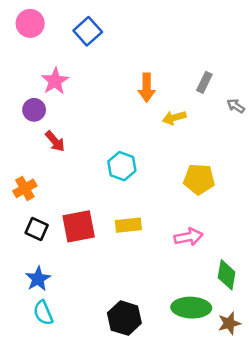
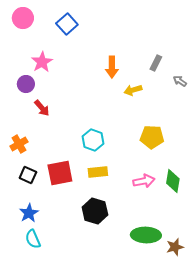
cyan hexagon: (122, 166) -> (93, 140), moved
green diamond: (227, 275) -> (173, 181), moved
black hexagon: (124, 318) -> (95, 211), moved

